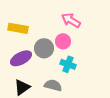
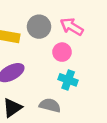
gray circle: (44, 48) -> (39, 27), moved

